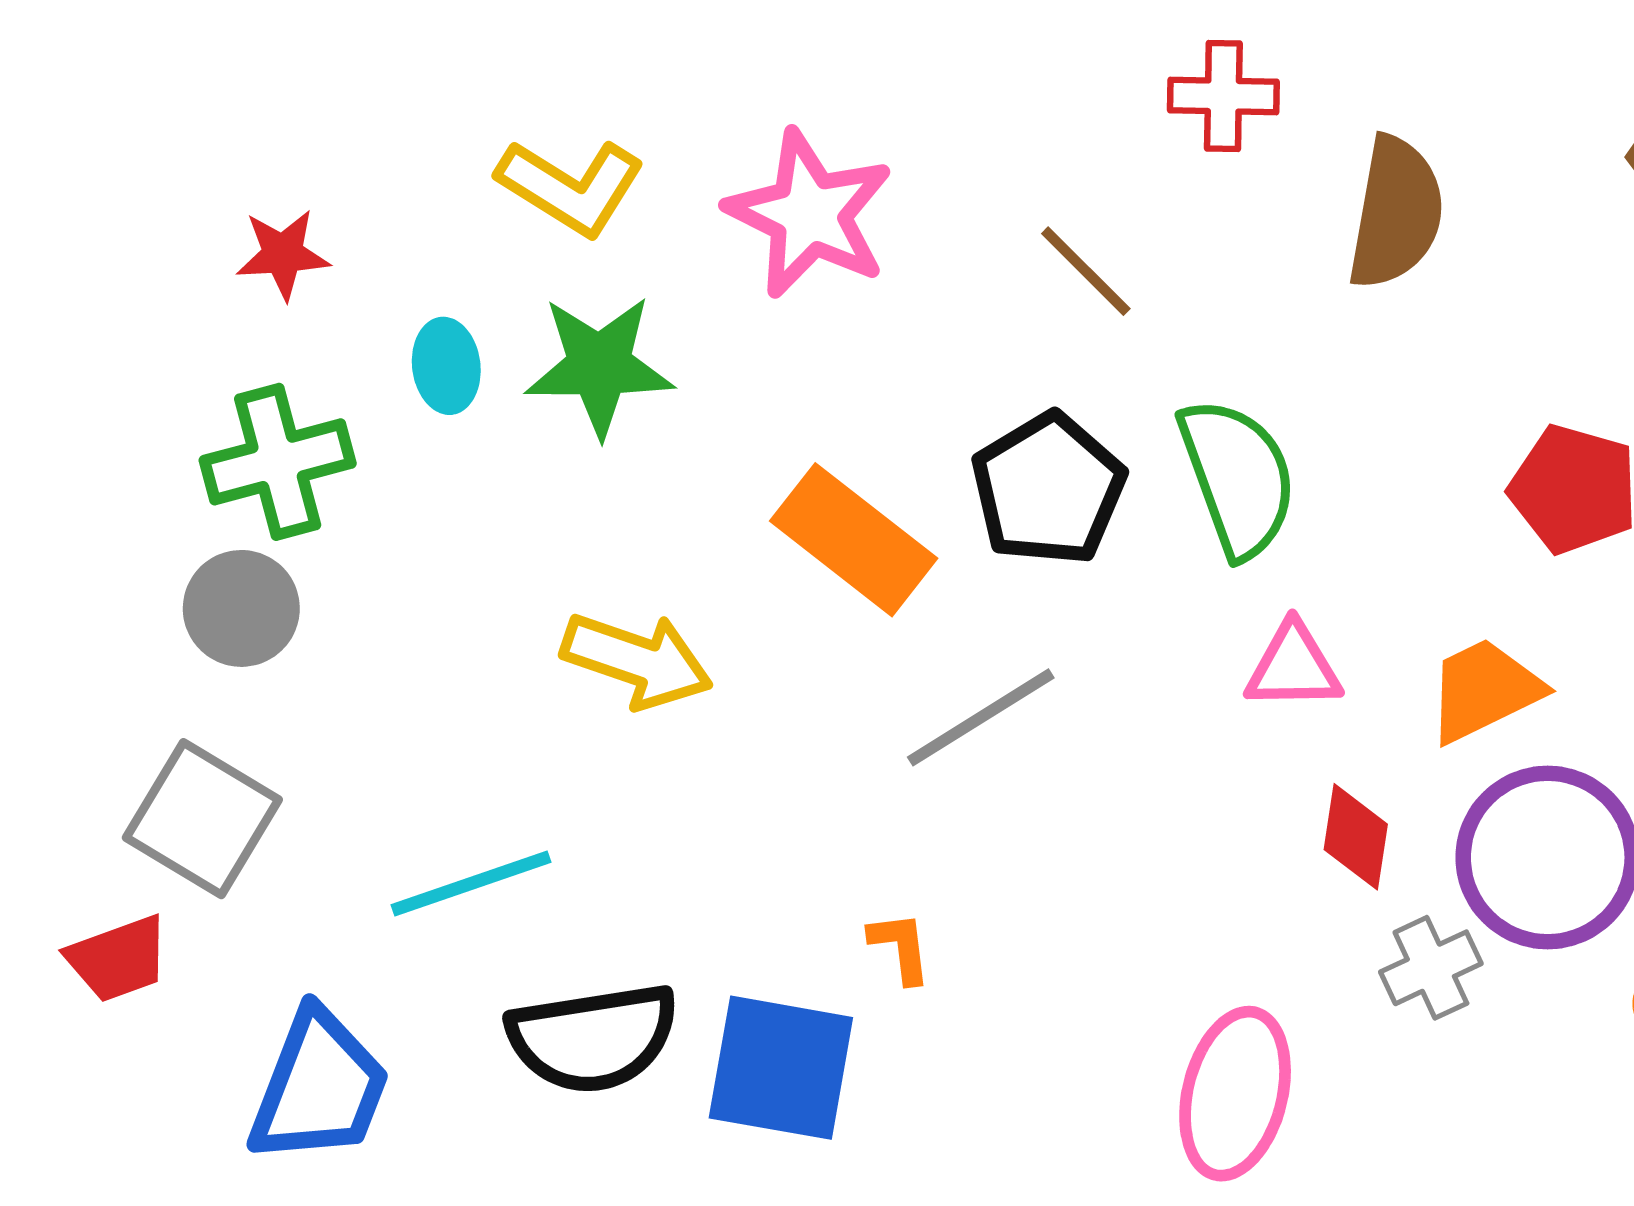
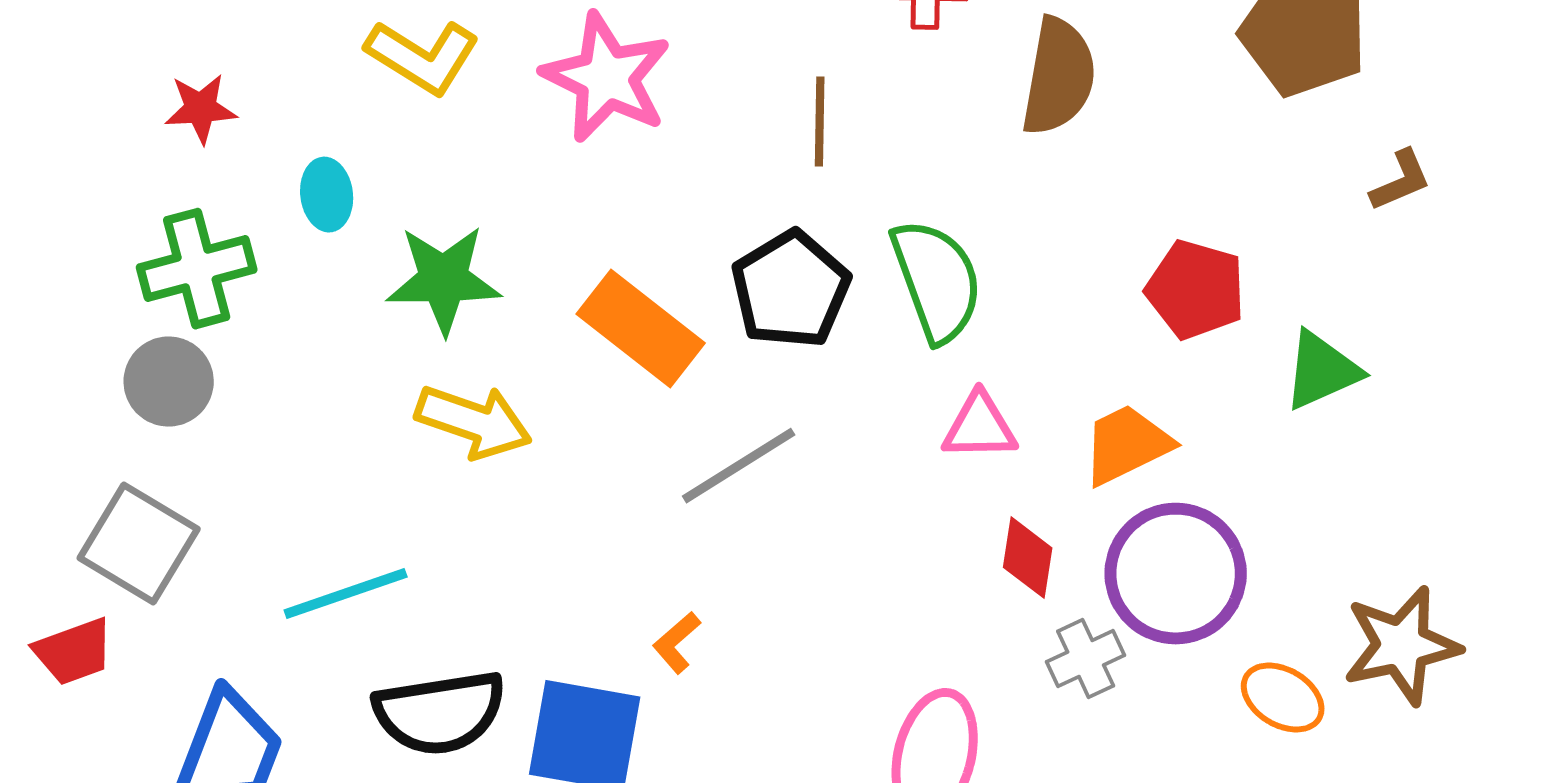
brown line: (1086, 271) -> (820, 122), turned 46
green star: (599, 366) -> (444, 280), moved
orange L-shape: (900, 947) -> (677, 643), turned -124

